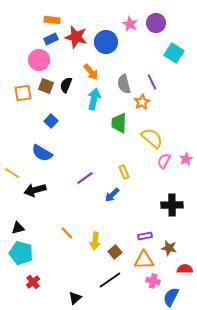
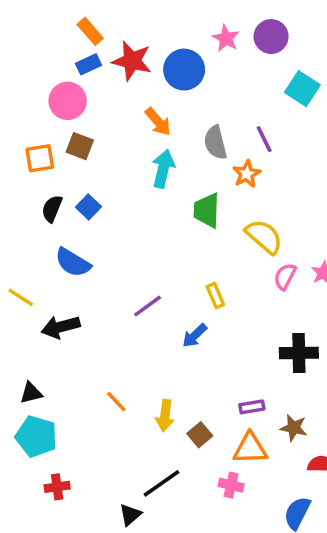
orange rectangle: (52, 20) -> (90, 31), turned 42
black semicircle: (66, 85) -> (52, 209), moved
black line: (110, 280) -> (162, 483), moved
pink cross: (153, 281) -> (231, 485), moved
red cross: (33, 282) -> (57, 487), turned 32

